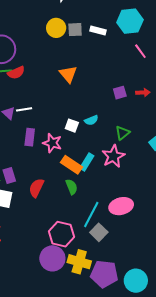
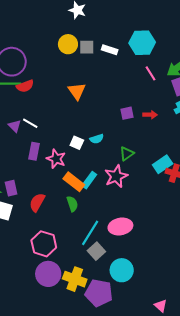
white line: (24, 109) -> (30, 123), turned 35
pink hexagon: (62, 234) -> (44, 244), moved
cyan circle: (136, 281) -> (122, 270), moved

